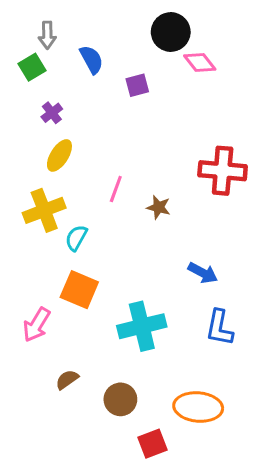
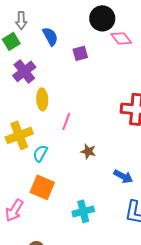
purple cross: (52, 113) -> (24, 71), size x1.6
yellow ellipse: (59, 155) -> (42, 99), moved, turned -35
brown star: (159, 207) -> (88, 151), moved
cyan cross: (142, 326) -> (83, 211), size x0.7

